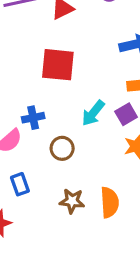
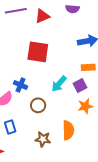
blue cross: (33, 118) -> (21, 85), turned 32
orange semicircle: (110, 202) -> (68, 130), moved

